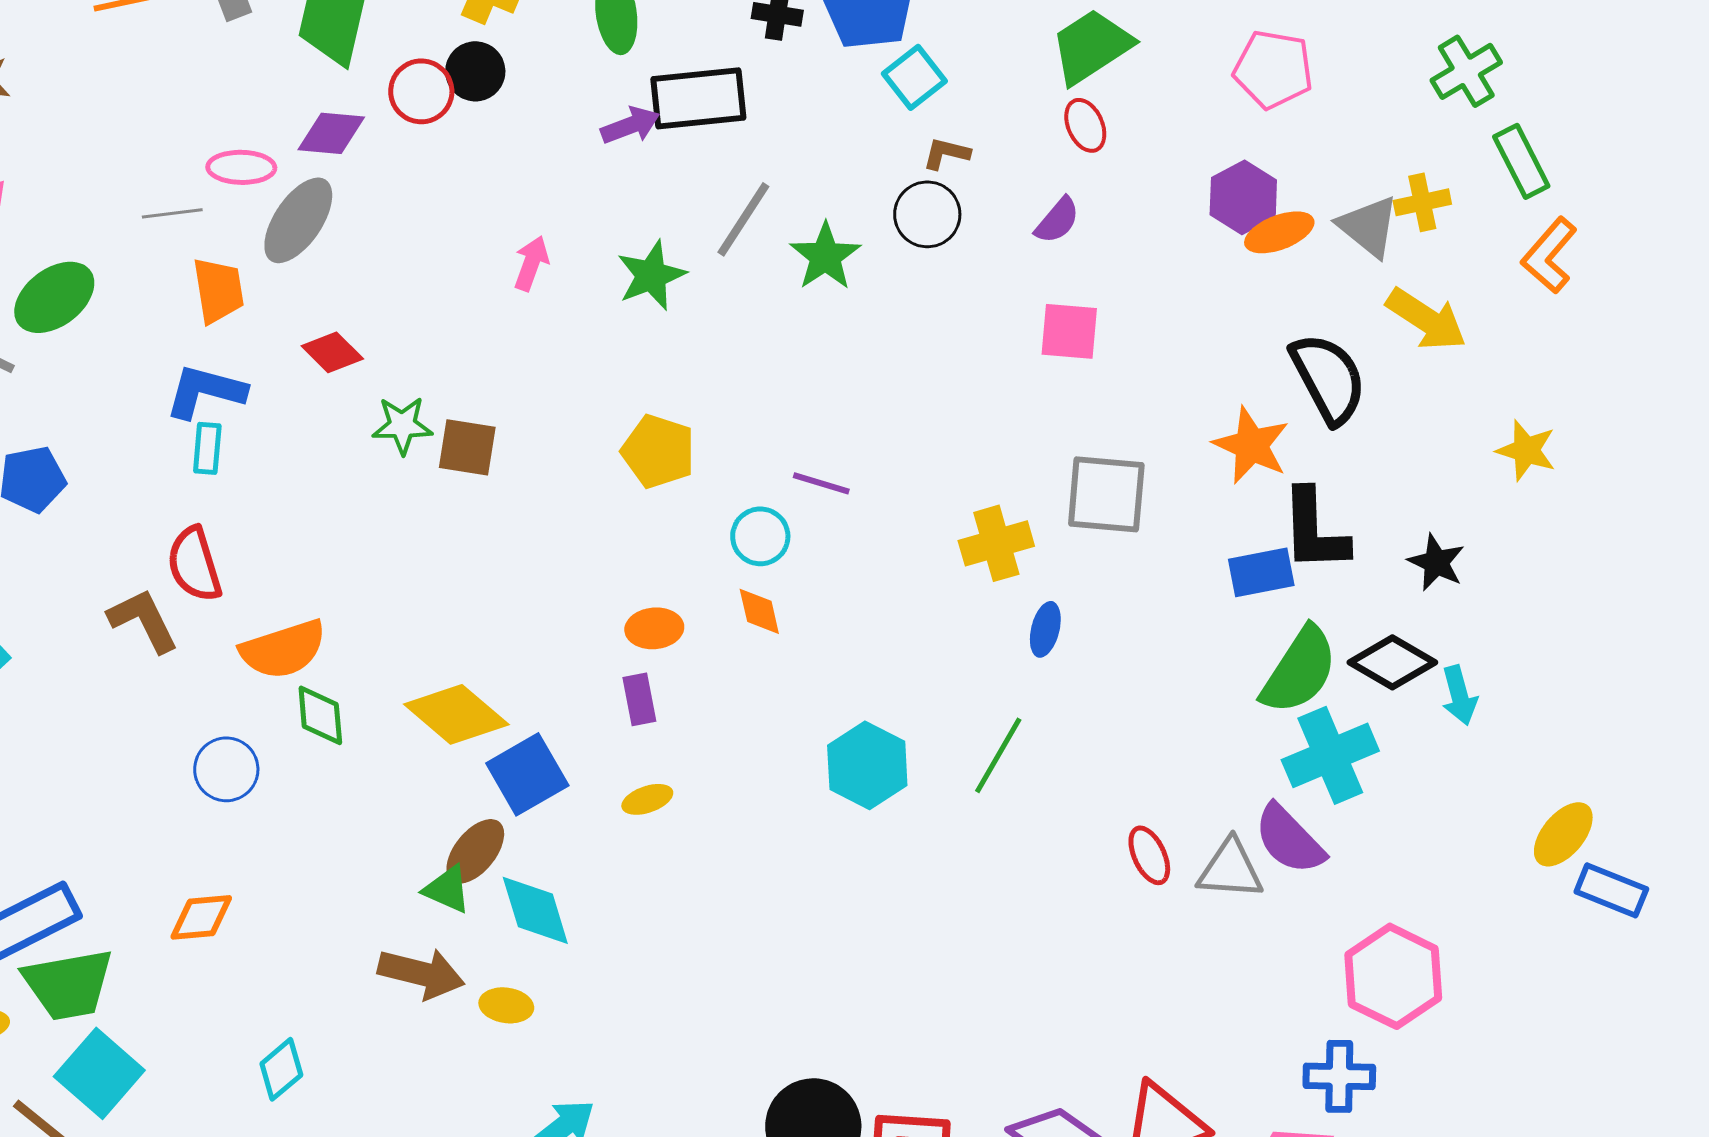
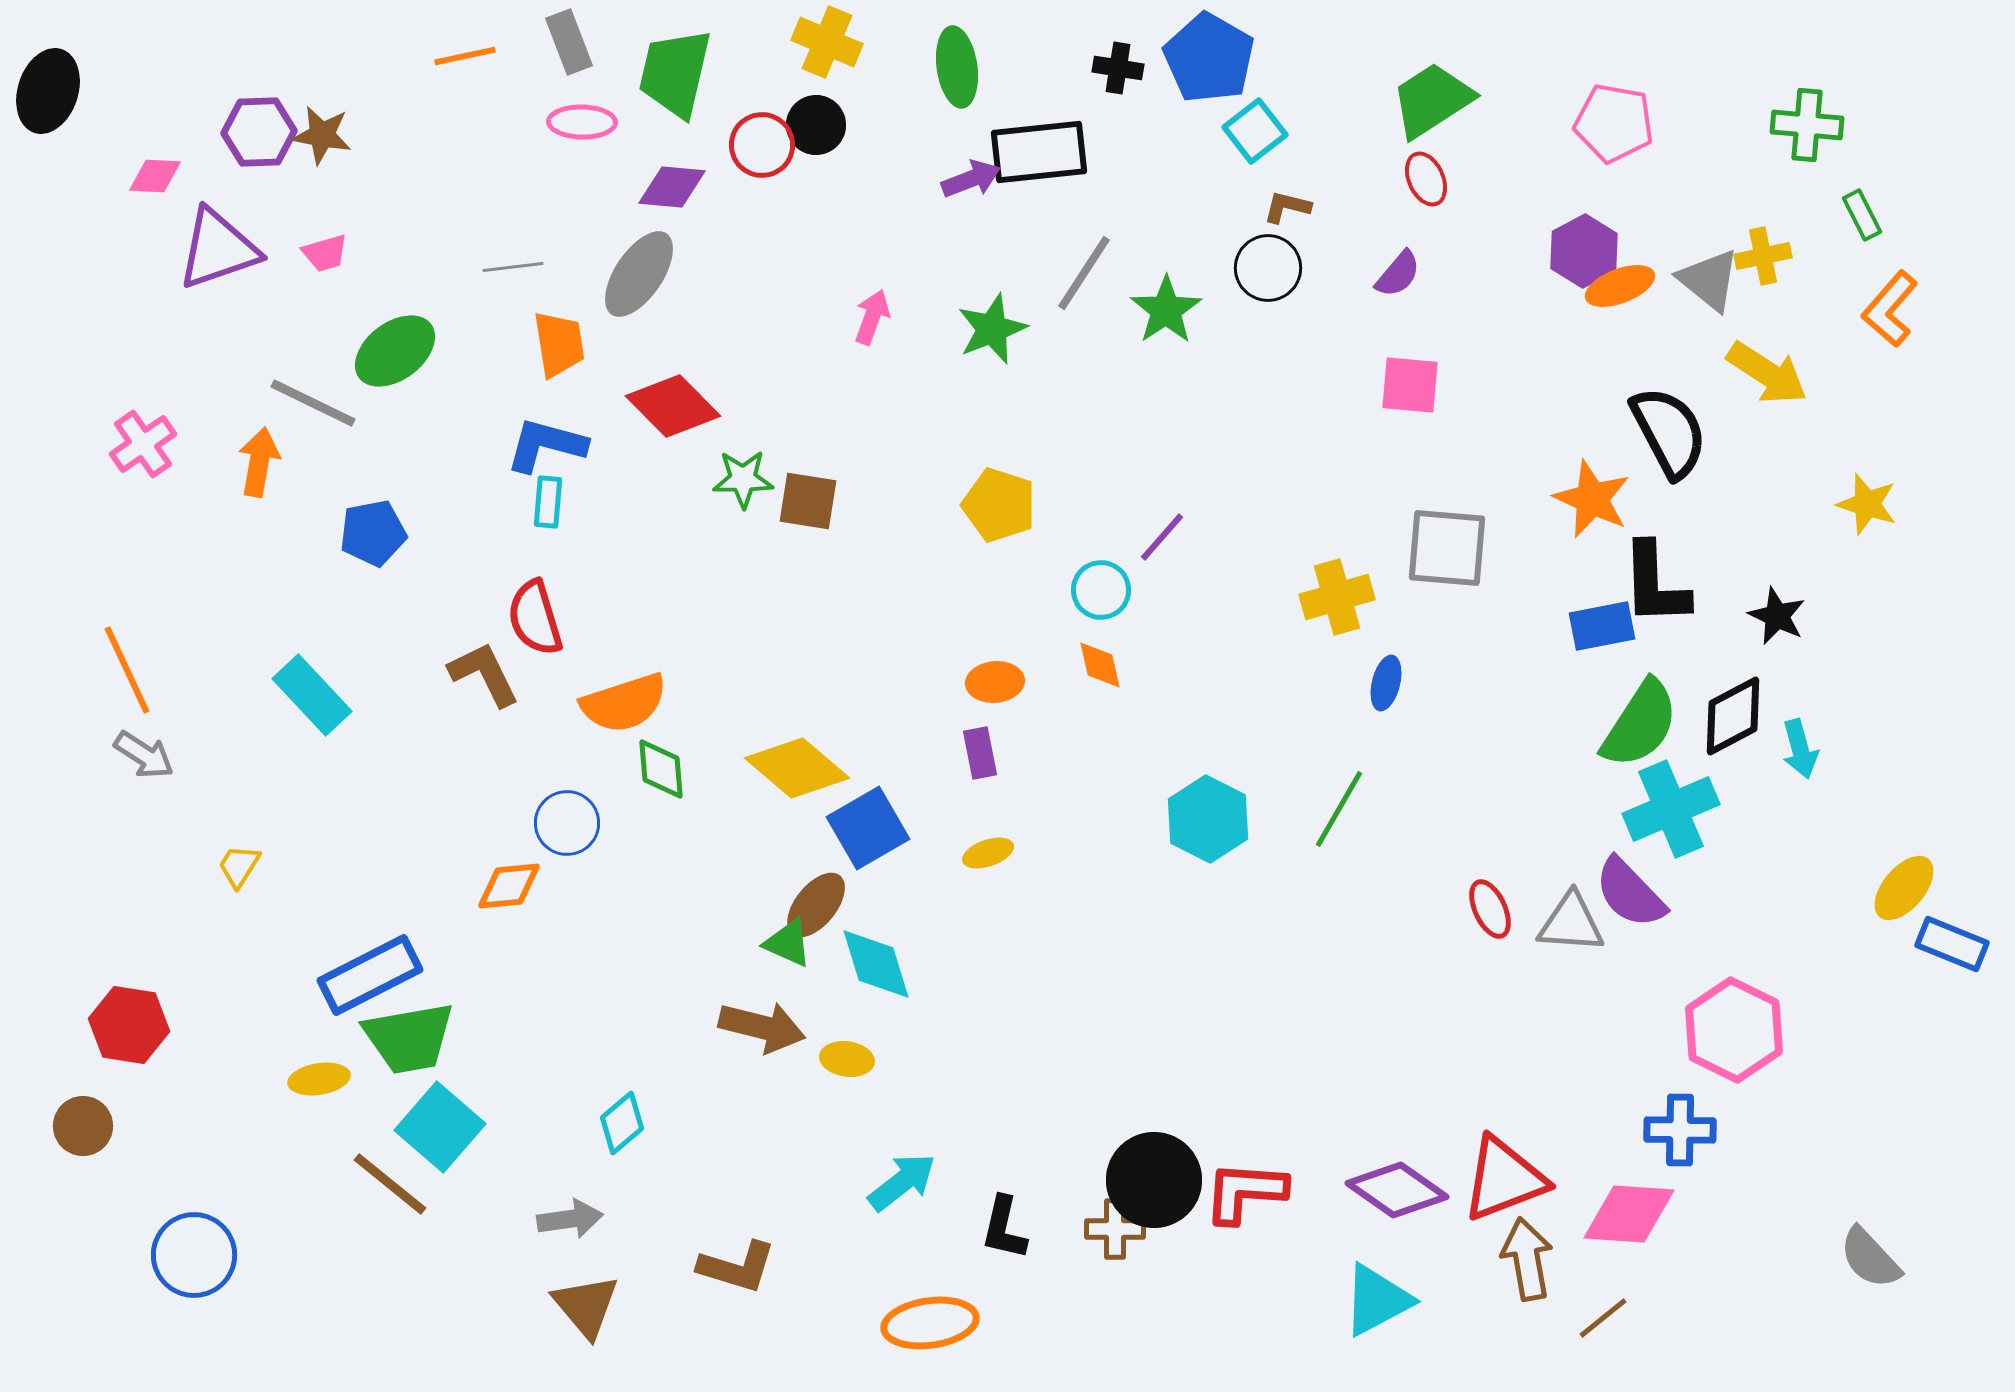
green cross: (1466, 71) -> (1807, 125), turned 36
green rectangle: (1521, 161) -> (1862, 215), size x0.7
pink ellipse: (241, 167) -> (582, 122), moved
red diamond: (332, 352) -> (673, 406), size x1.5
purple line: (821, 483) -> (1162, 537), turned -66
black diamond: (1392, 662) -> (1733, 716), turned -58
orange diamond: (201, 917) -> (509, 886), moved

